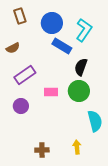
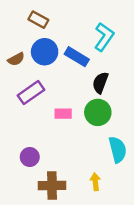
brown rectangle: (20, 16) -> (38, 20), moved, turned -42
blue circle: (52, 23) -> (45, 52), moved
purple circle: (21, 106) -> (30, 157), moved
brown cross: (42, 150) -> (52, 185), size x1.5

